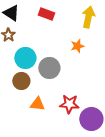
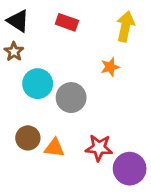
brown circle: (21, 81) -> (28, 138), moved

